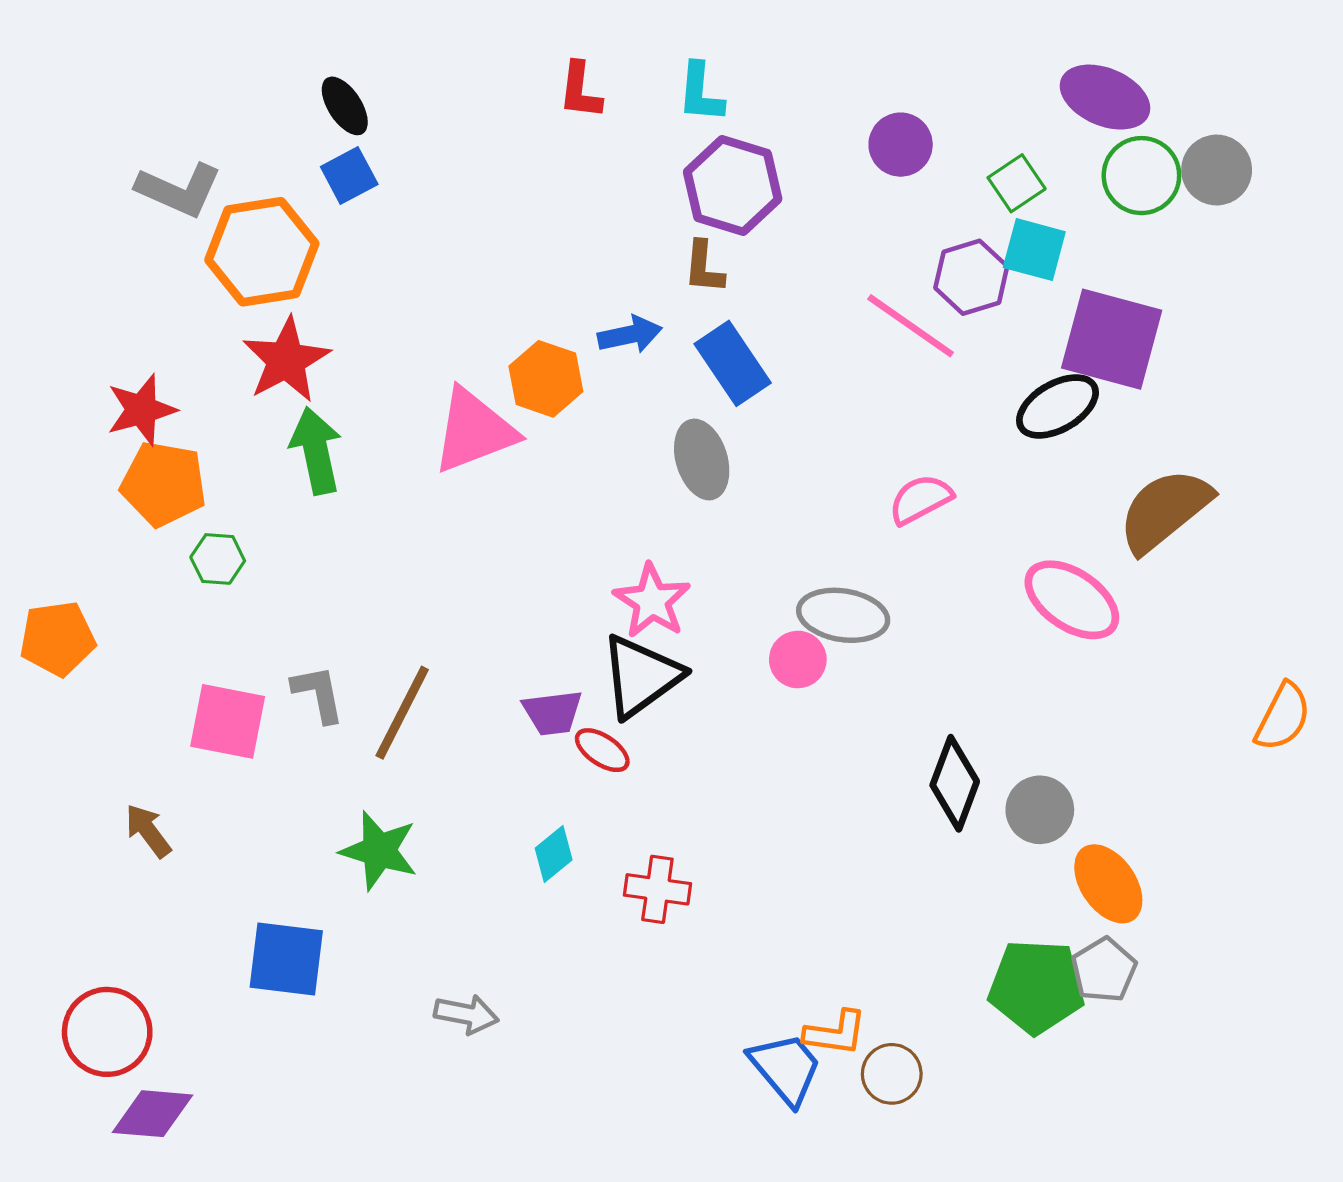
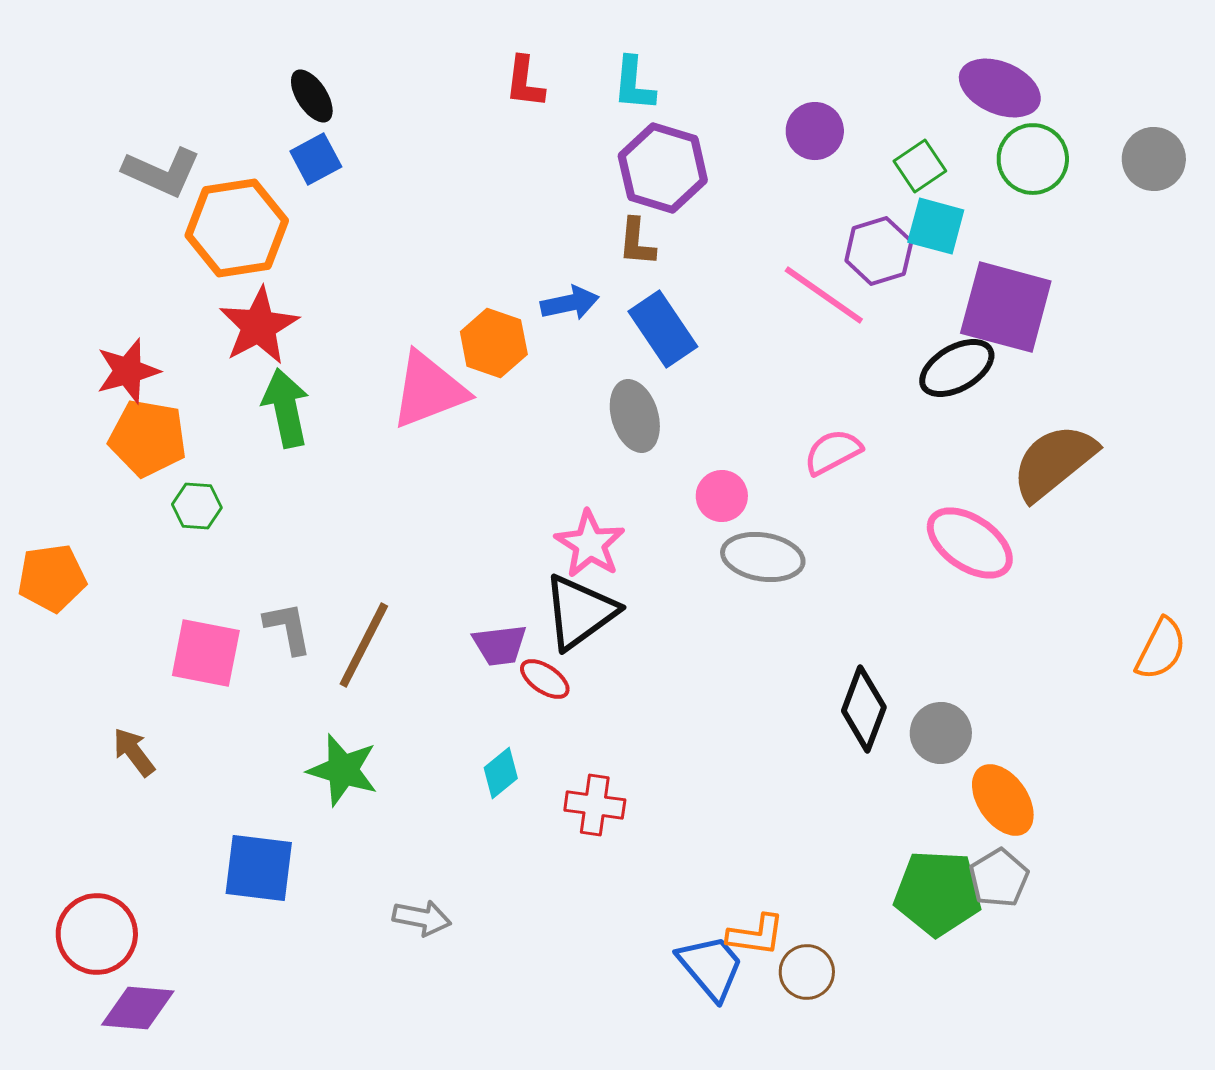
gray circle: (1217, 170) -> (1154, 159), moved
pink circle: (798, 660) -> (722, 496), moved

